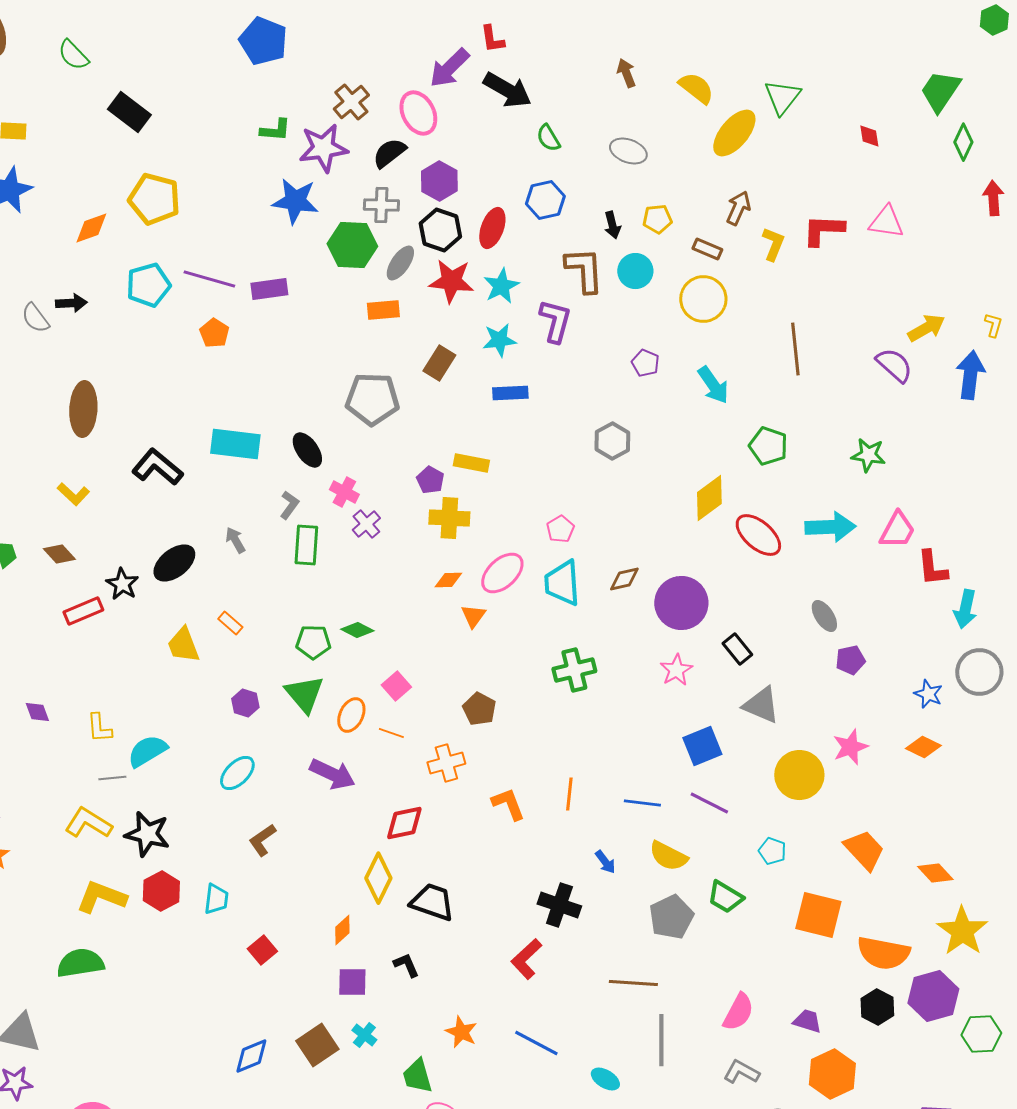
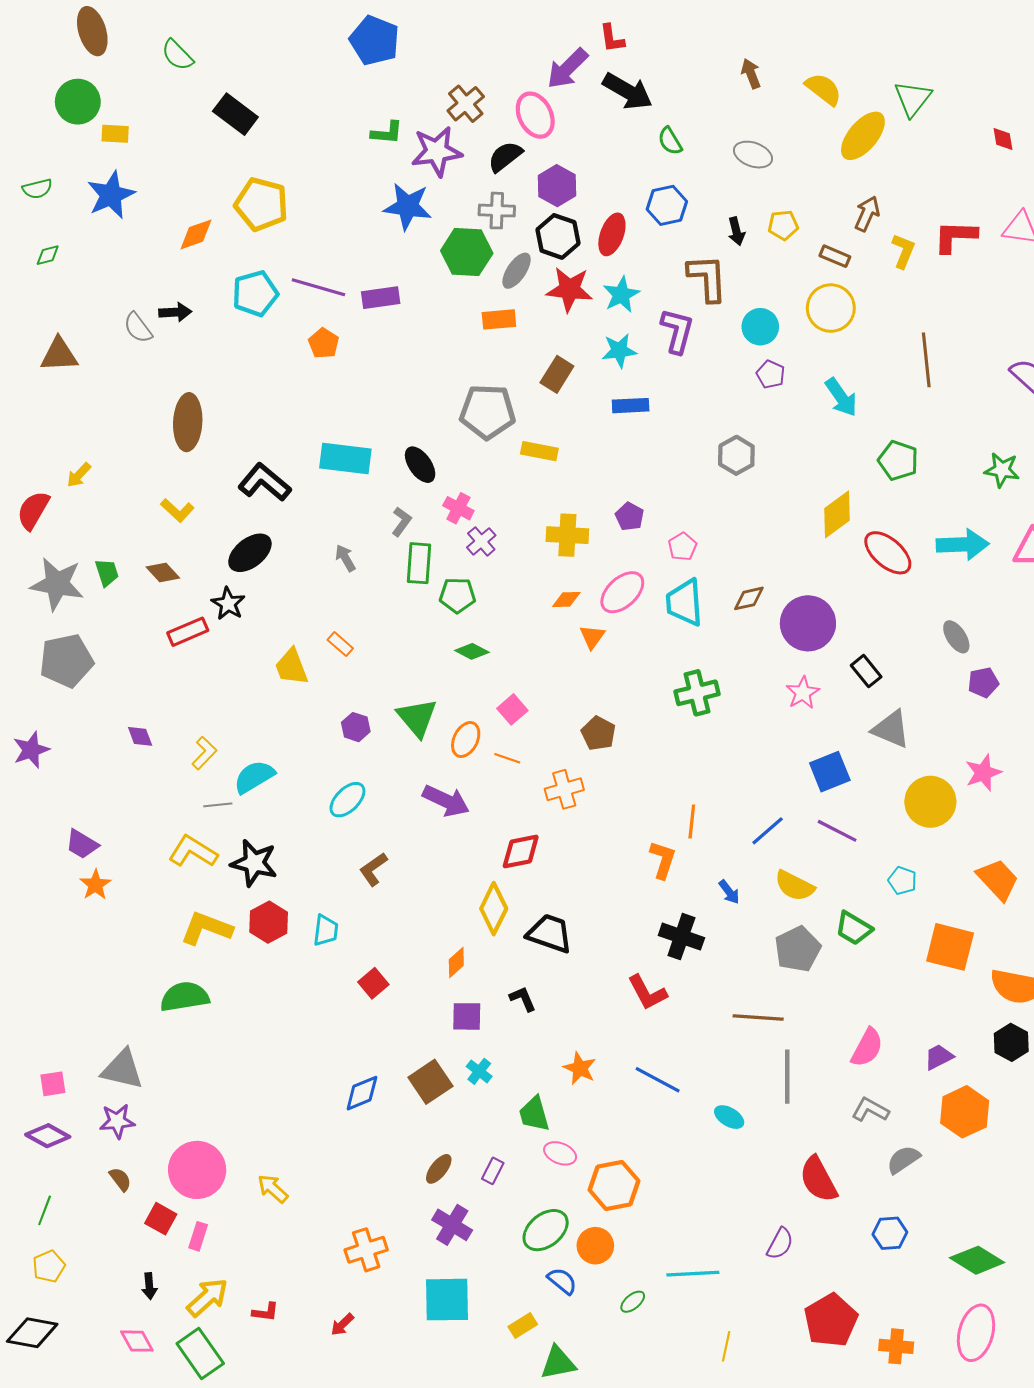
cyan circle: (635, 271) -> (760, 327), moved
yellow rectangle: (471, 463) -> (539, 451), moved
purple pentagon: (430, 480) -> (630, 517), moved
black ellipse: (174, 563) -> (250, 553), moved
green pentagon: (313, 642) -> (457, 595), moved
yellow L-shape: (99, 728) -> (204, 753), turned -132
blue line: (642, 803) -> (768, 831), turned -48
orange L-shape: (508, 804) -> (663, 860), moved, turned 39
red L-shape: (526, 959) -> (647, 993), turned -75
purple trapezoid: (807, 1021) -> (939, 1057), turned -44

